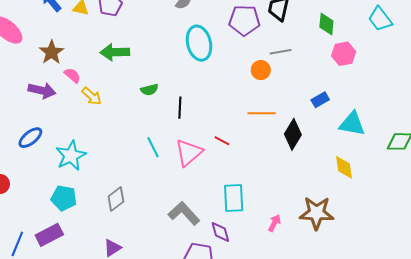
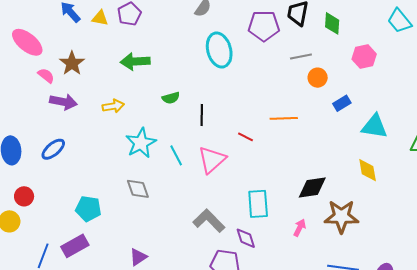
green diamond: (326, 24) -> (332, 23), moved
orange circle: (261, 70) -> (318, 78), moved
pink semicircle: (72, 75) -> (46, 76), moved
yellow arrow: (92, 96) -> (113, 106), turned -50
black diamond: (293, 134) -> (312, 187), moved, turned 52
red line: (222, 141) -> (245, 137), moved
cyan star: (71, 156) -> (141, 143), moved
gray diamond: (116, 199) -> (138, 189), moved, turned -70

